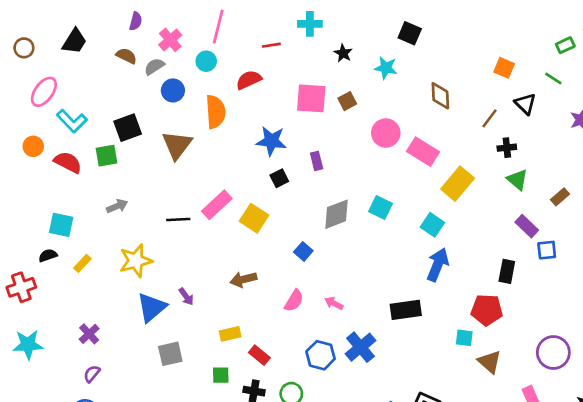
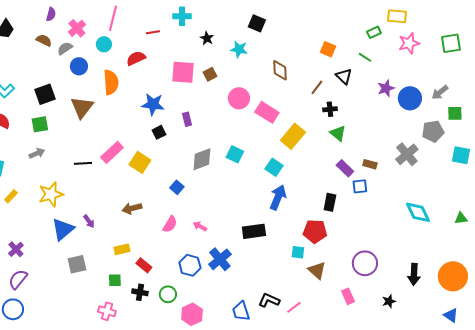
green square: (106, 156) -> (40, 124), moved
brown rectangle: (560, 197) -> (370, 164), moved, turned 56
purple semicircle: (92, 374) -> (18, 279), size x1.5

